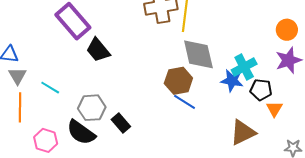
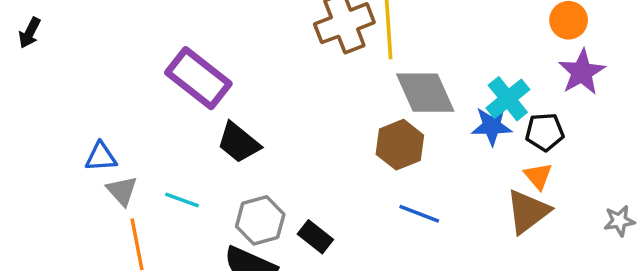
black trapezoid: (98, 50) -> (239, 143), moved
blue line: (185, 102) -> (419, 214), moved
orange triangle: (274, 109) -> (538, 176), moved

